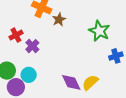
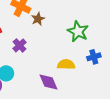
purple cross: (32, 46) -> (20, 45), moved
yellow semicircle: (90, 83) -> (66, 64), moved, turned 42

